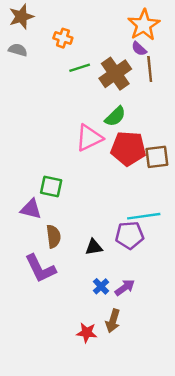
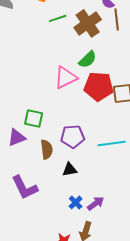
purple triangle: (31, 209) -> (17, 137), turned -36
purple pentagon: (129, 235) -> (73, 136), moved
brown semicircle: (53, 236) -> (47, 149), moved

